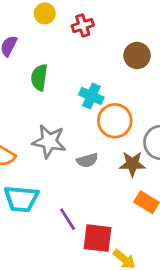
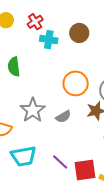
cyan cross: (91, 96) -> (49, 40), moved
gray star: (49, 141) -> (33, 110), turned -30

